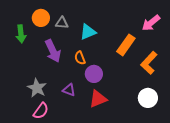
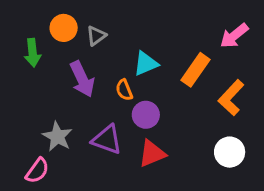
gray triangle: (62, 23) -> (96, 36), turned -40
cyan triangle: (88, 32) -> (146, 64), moved
purple triangle: (69, 90) -> (107, 140), size x1.5
pink semicircle: (41, 111) -> (37, 171), moved

